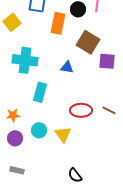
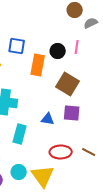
purple square: (107, 61) -> (72, 113), moved
blue triangle: (67, 67) -> (48, 119), moved
yellow triangle: (63, 134) -> (43, 176), size x1.4

